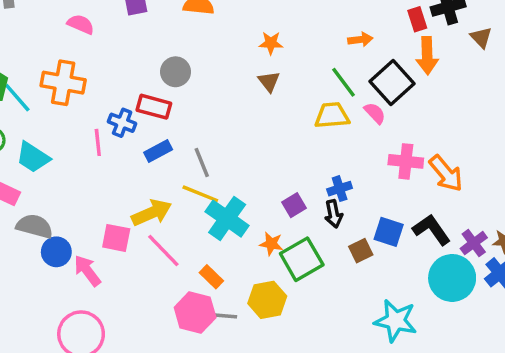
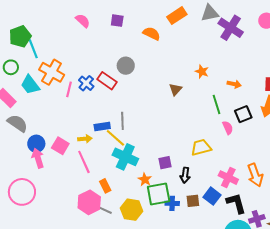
orange star: (271, 43) -> (202, 72), moved
black square: (392, 82) -> (243, 114), size x0.7
orange cross: (63, 83) -> (52, 72), moved
yellow trapezoid: (332, 115) -> (201, 147), moved, turned -30
blue rectangle: (158, 151) -> (102, 127), moved
pink cross: (406, 161) -> (228, 178), moved
blue cross: (340, 189) -> (172, 203), moved
yellow arrow: (152, 213) -> (85, 139), size x0.6
cyan cross: (227, 219) -> (125, 157), turned -30
blue circle: (56, 252) -> (36, 144), moved

